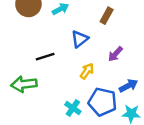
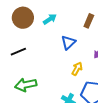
black line: (45, 57) -> (18, 52), moved

